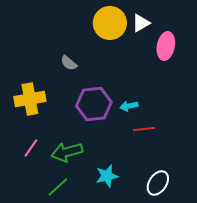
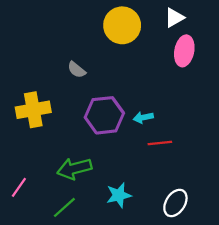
white triangle: (141, 23) -> (174, 18), moved
pink line: (31, 148) -> (19, 187), moved

